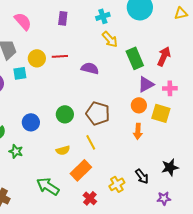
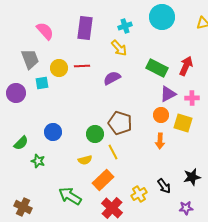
purple rectangle: (63, 18) -> (85, 28), size x1.6
yellow arrow: (110, 39) -> (119, 48), moved
green rectangle: (135, 58) -> (157, 68), turned -40
purple semicircle: (90, 68) -> (112, 78), turned -42
green circle: (65, 114) -> (95, 134), moved
red cross: (90, 198) -> (112, 208), size x1.5

